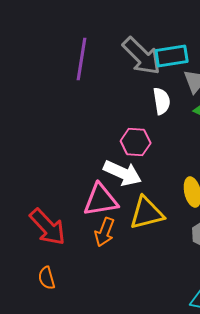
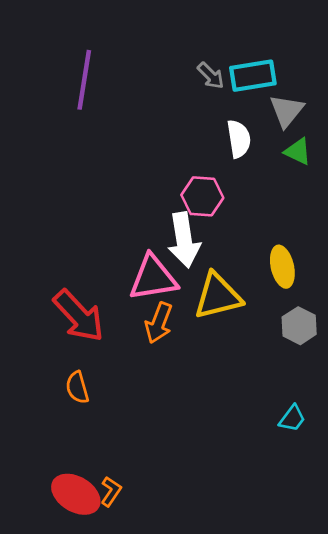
gray arrow: (142, 56) -> (211, 76), size x0.5
purple line: (82, 59) -> (84, 80), moved
white arrow: (123, 173) -> (184, 240), turned 57

